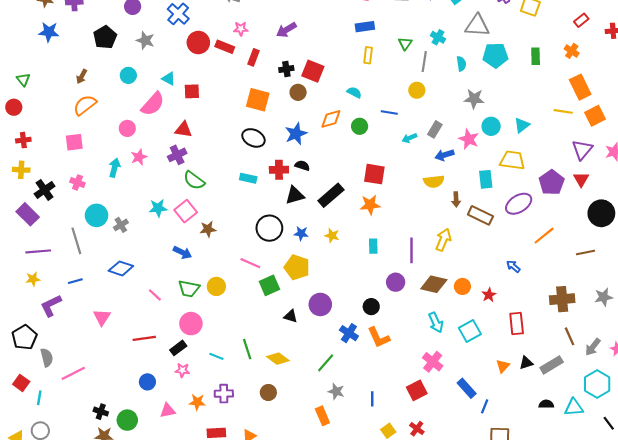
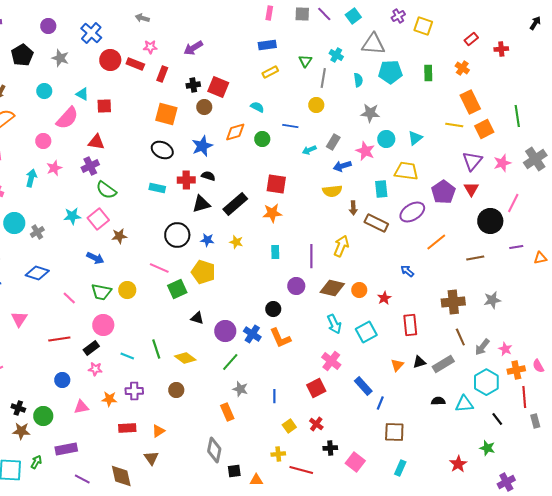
yellow rectangle: (368, 55) -> (270, 72), turned 56
purple circle: (320, 304) -> (225, 331), moved

